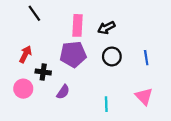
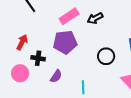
pink rectangle: (78, 25) -> (69, 16), turned 54
black circle: (112, 56) -> (106, 56), moved
cyan line: (106, 104) -> (83, 87), moved

